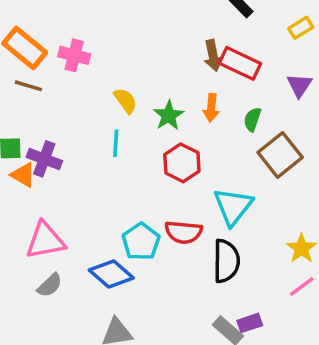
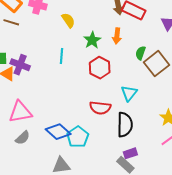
yellow semicircle: (125, 101) -> (68, 20), moved
green semicircle: (252, 119) -> (141, 53), moved
cyan triangle: (233, 206) -> (129, 93), size x0.7
cyan pentagon: (141, 242) -> (78, 137), moved
purple rectangle: (250, 323) -> (130, 153), moved

